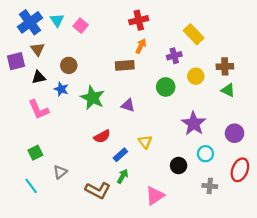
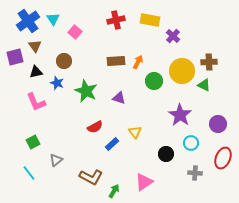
red cross: (139, 20) -> (116, 20), moved
pink square: (81, 26) -> (75, 32), moved
yellow rectangle: (194, 34) -> (150, 20), moved, turned -36
orange arrow: (141, 46) -> (138, 62), moved
purple cross: (174, 56) -> (173, 36), moved, turned -32
yellow circle: (196, 76) -> (182, 71), size x1.6
green triangle: (228, 90) -> (204, 85), moved
green arrow: (123, 176) -> (114, 191), moved

